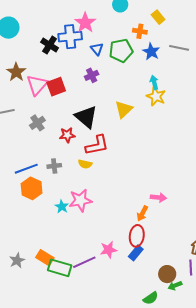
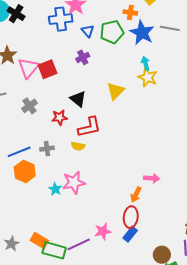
black cross: (50, 45) -> (16, 14), moved
blue star: (151, 52) -> (142, 33), size x1.4
black triangle: (86, 117) -> (78, 99), size x0.7

